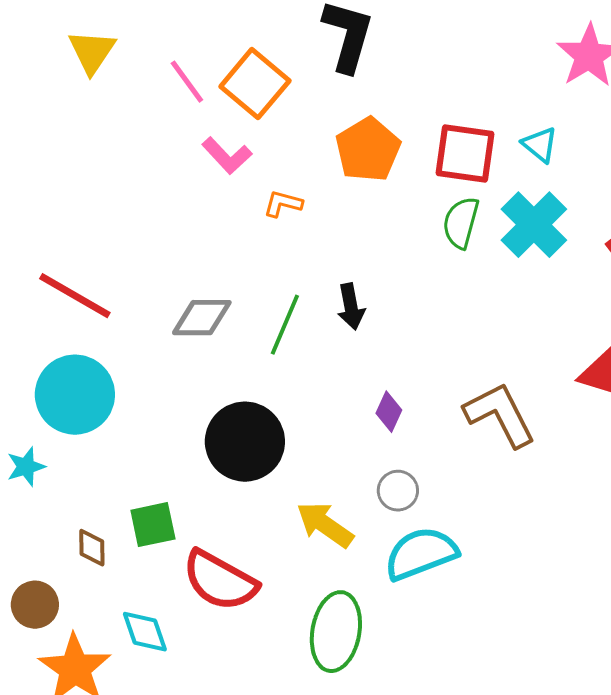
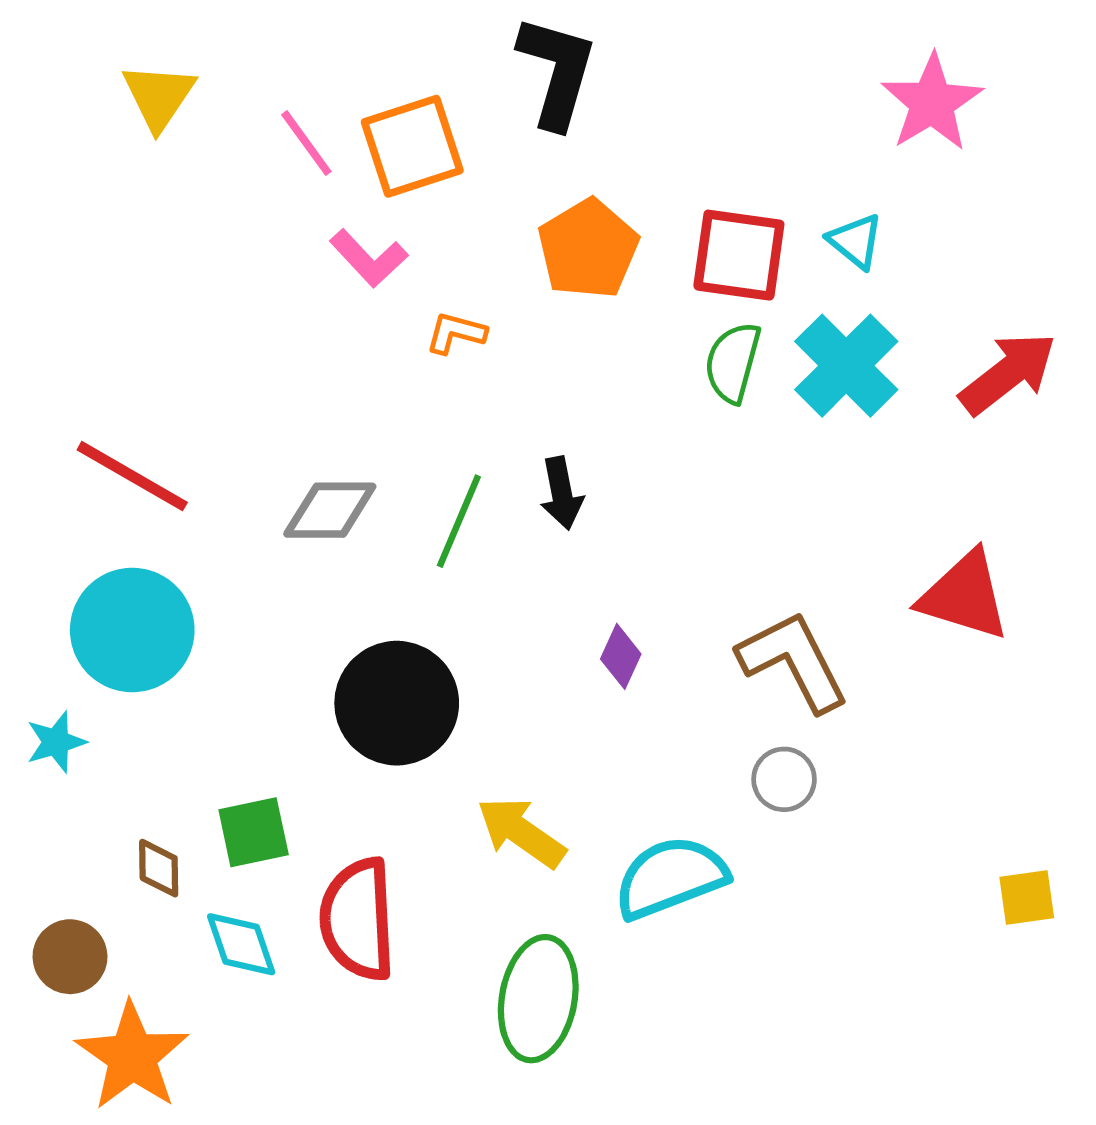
orange square: (255, 84) -> (412, 146), turned 32
gray circle: (398, 491) -> (784, 779), moved
red semicircle: (220, 581) -> (358, 919), turned 58
cyan diamond: (145, 632) -> (241, 944), moved

